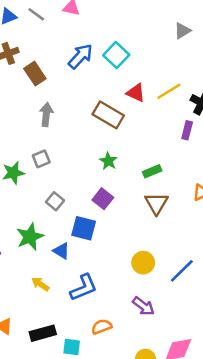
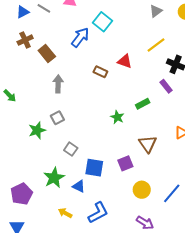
cyan square: (116, 55) -> (103, 22), moved
yellow line: (169, 91) -> (156, 45), moved
brown rectangle: (108, 115) -> (100, 72), moved, size x0.6
purple rectangle: (187, 130) -> (166, 86), turned -48
green star: (108, 161) -> (117, 117), moved
green rectangle: (152, 171) -> (143, 104), moved
purple square: (103, 199) -> (125, 163), moved, turned 35

